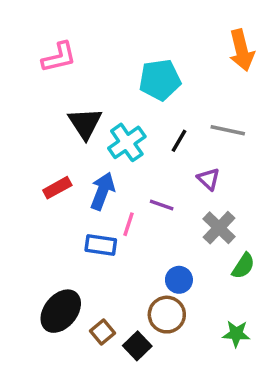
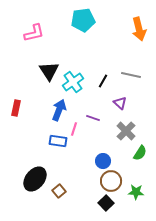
cyan pentagon: (160, 80) -> (83, 20), moved
red rectangle: (57, 188) -> (16, 108), moved, turned -49
brown circle: (167, 315) -> (111, 181), moved
black square: (137, 346) -> (106, 203), moved

